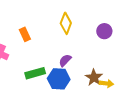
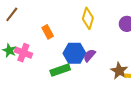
blue hexagon: (59, 79) -> (74, 53), moved

